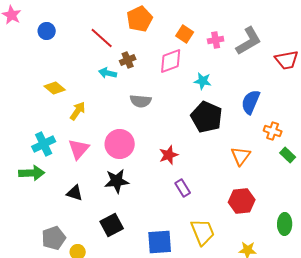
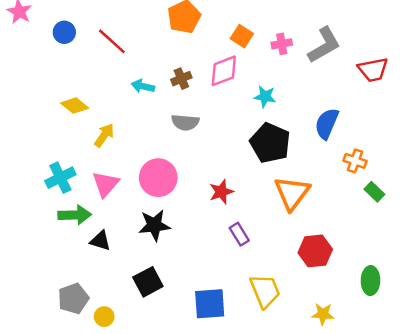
red line: (102, 38) -> (112, 41), moved
brown cross: (128, 60) -> (181, 79), moved
orange triangle: (241, 156) -> (292, 193), moved, size x1.4
green arrow: (32, 173) -> (75, 215), moved

